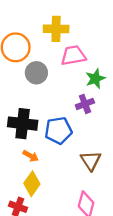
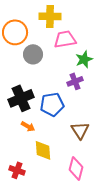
black cross: (23, 124) -> (21, 98), turned -30
yellow diamond: (32, 184) -> (43, 150), moved, turned -40

